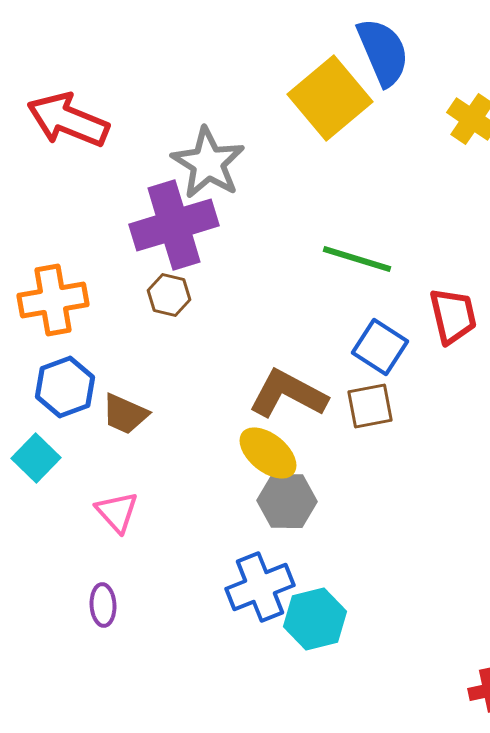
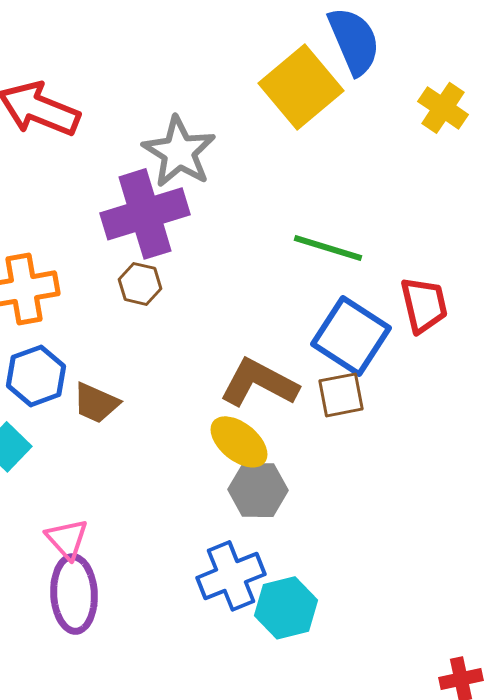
blue square: (380, 347) -> (351, 336), size x1.4
pink triangle: (117, 512) -> (67, 539), moved
purple ellipse: (103, 605) -> (74, 594), size x1.8

